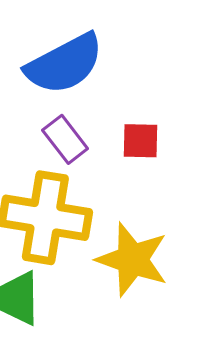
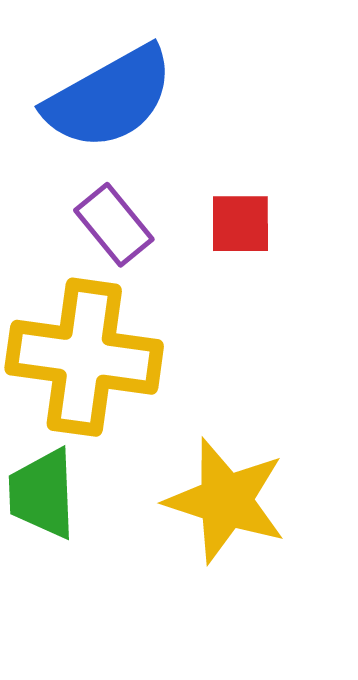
yellow star: (132, 259) -> (226, 501), moved

